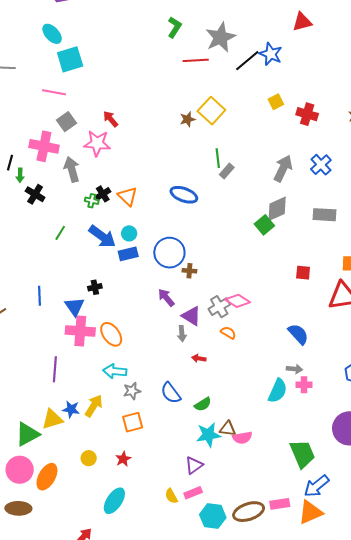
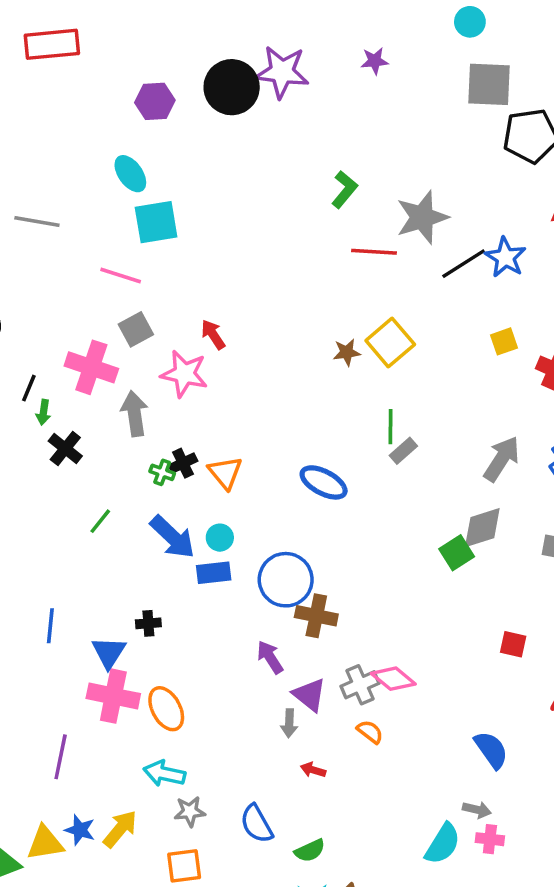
brown cross: (189, 271) -> (316, 616), size x1.6

